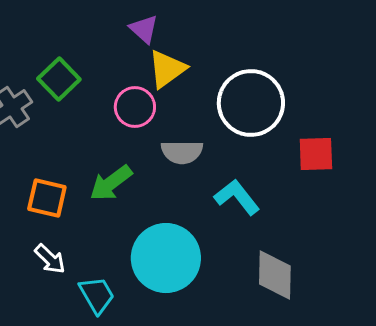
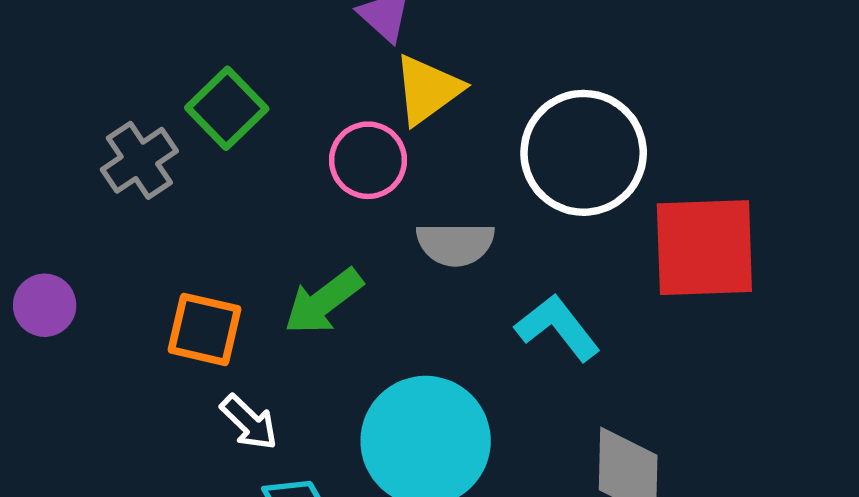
red square: (316, 154) -> (704, 248), size x1.6
white arrow: (50, 259) -> (249, 422), moved

